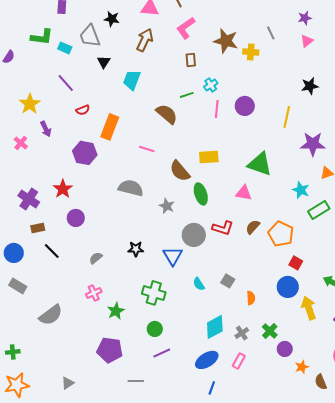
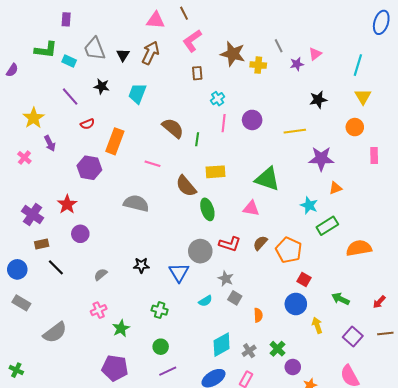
purple star: (305, 18) -> (297, 64), moved
black star: (112, 19) -> (102, 86), moved
black triangle: (104, 62) -> (123, 55), moved
green line: (187, 95) -> (197, 139), moved, turned -64
yellow line: (287, 117) -> (295, 131), turned 70
gray star: (167, 206) -> (226, 279), moved
cyan semicircle: (199, 284) -> (205, 301), turned -88
green cross: (154, 293) -> (160, 310), size x0.7
yellow arrow: (309, 308) -> (317, 325), size x0.7
green cross: (13, 352) -> (16, 370), turned 32

